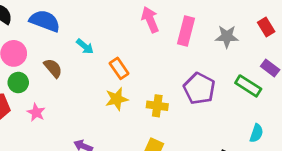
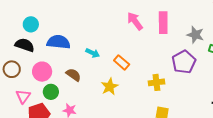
gray star: (227, 37) -> (195, 35), moved, turned 30
purple pentagon: (199, 89) -> (184, 62), turned 30
yellow star: (117, 99) -> (110, 87), moved

